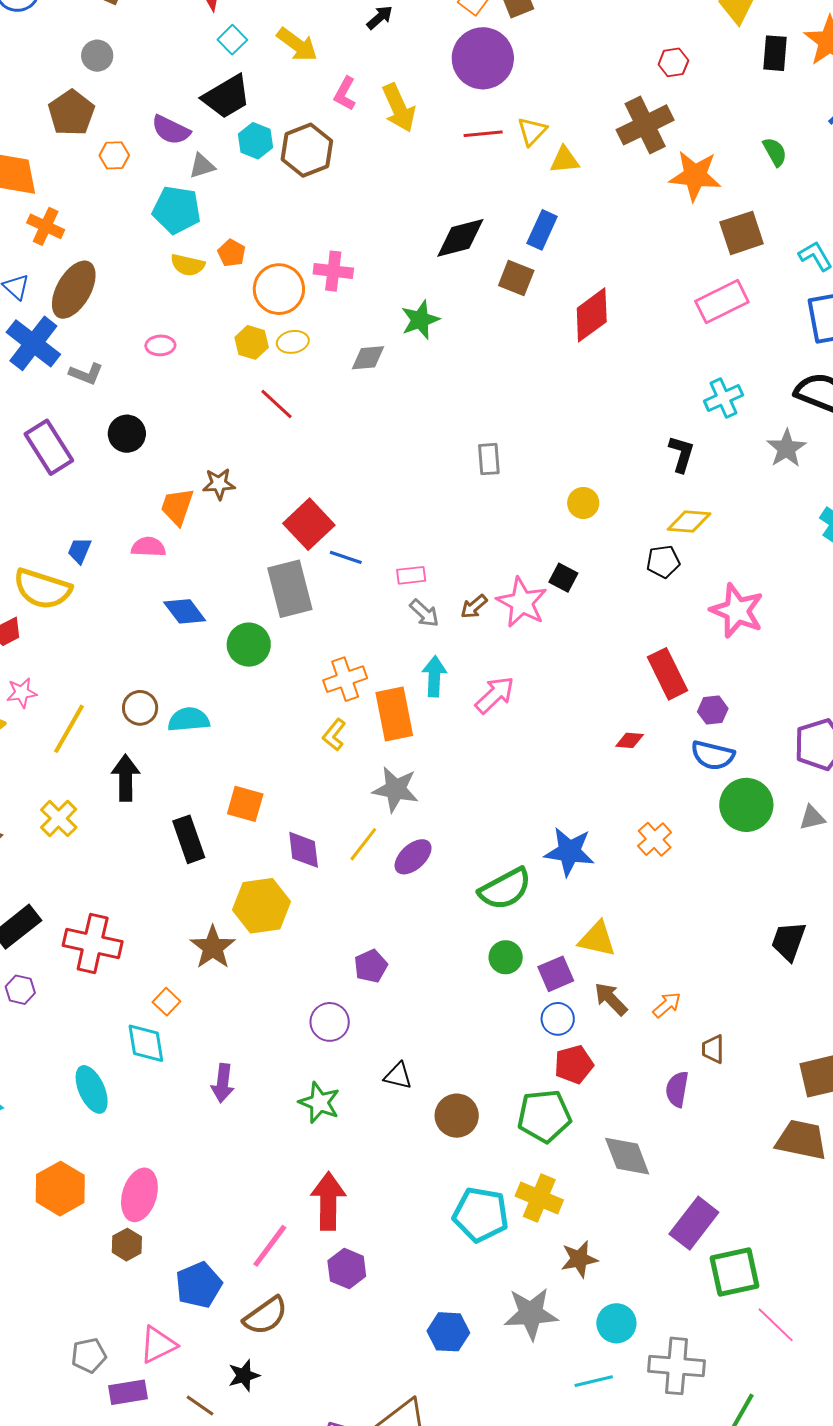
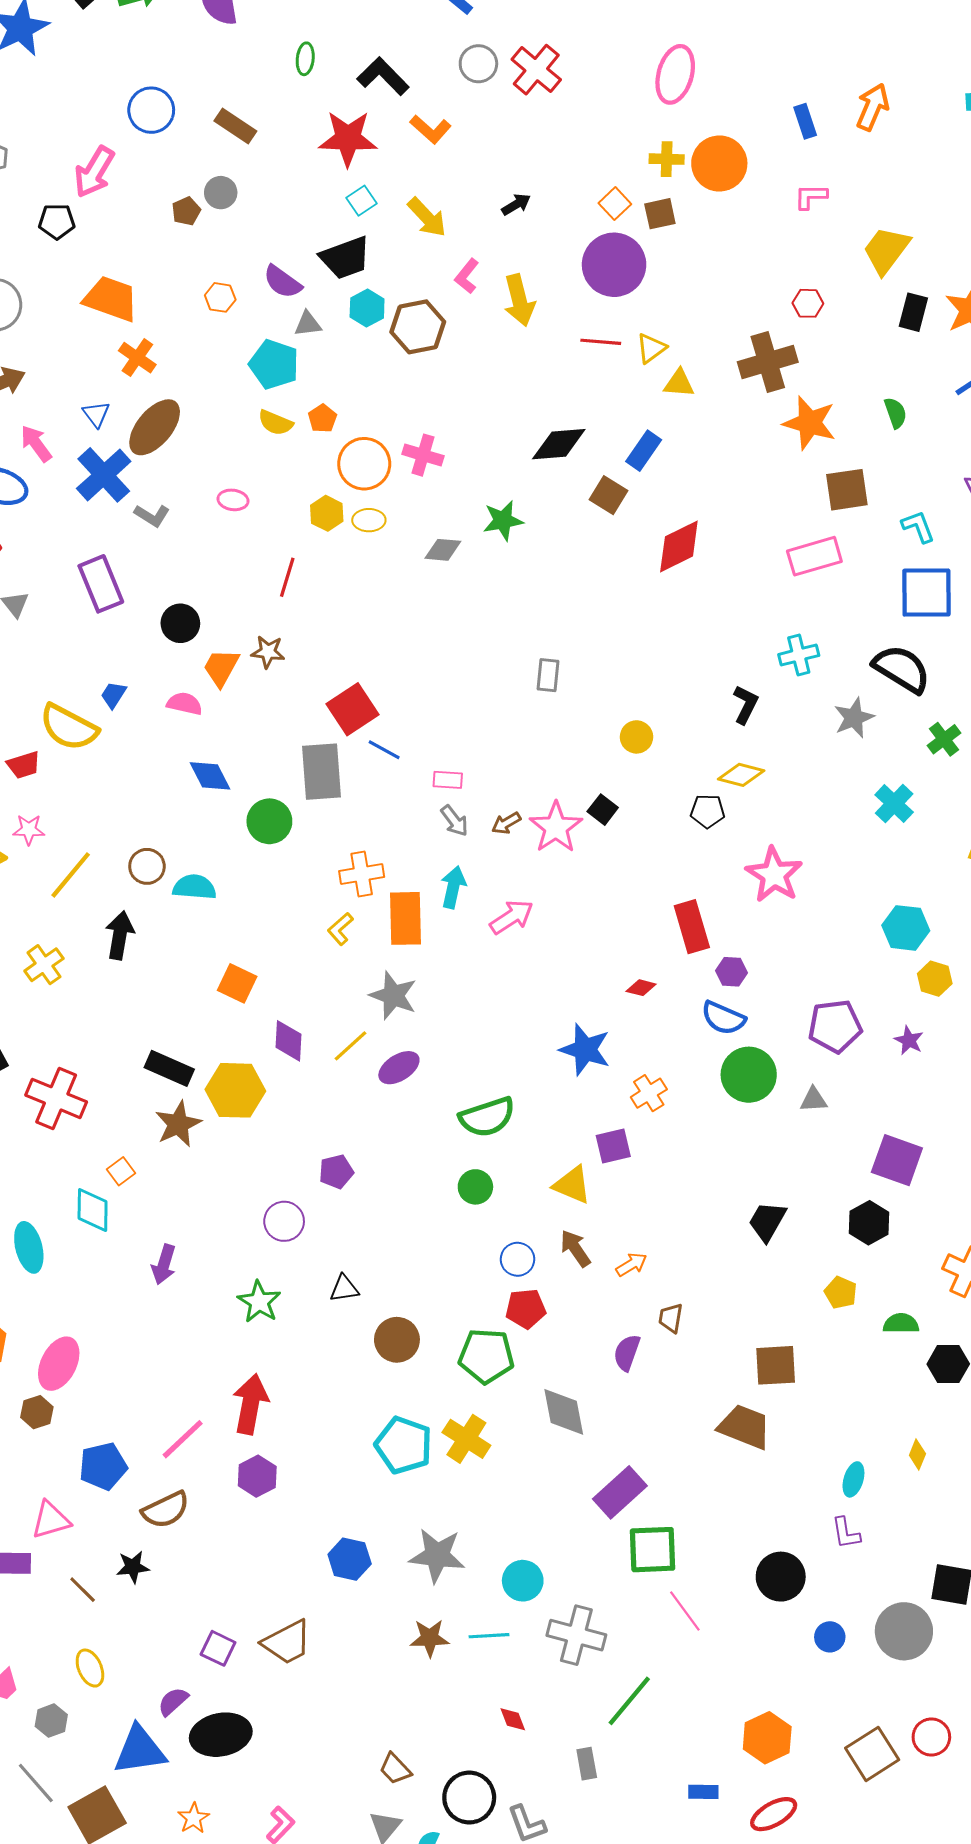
brown pentagon: (71, 113) -> (186, 211), moved, size x0.6
red line: (277, 404) -> (287, 577), moved, turned 54
black circle: (127, 434) -> (180, 623), moved
black rectangle: (189, 839) -> (169, 1068), moved, turned -57
blue star: (569, 852) -> (585, 1050), moved
purple square: (556, 974) -> (613, 1146), moved
black triangle: (398, 1076) -> (344, 1289), turned -32
brown star: (579, 1259) -> (430, 1638), moved

